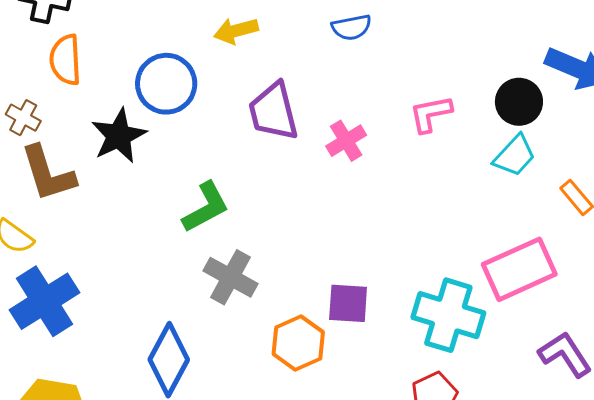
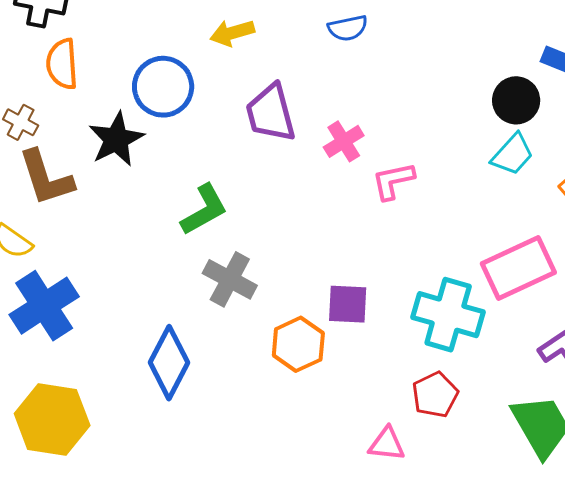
pink L-shape: (431, 114) -> (393, 181), moved

